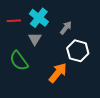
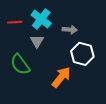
gray arrow: (66, 28) -> (70, 30), turned 56

